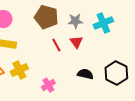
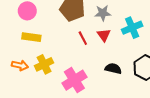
cyan cross: (103, 23) -> (132, 28), moved
pink cross: (48, 85) -> (74, 80), size x1.6

